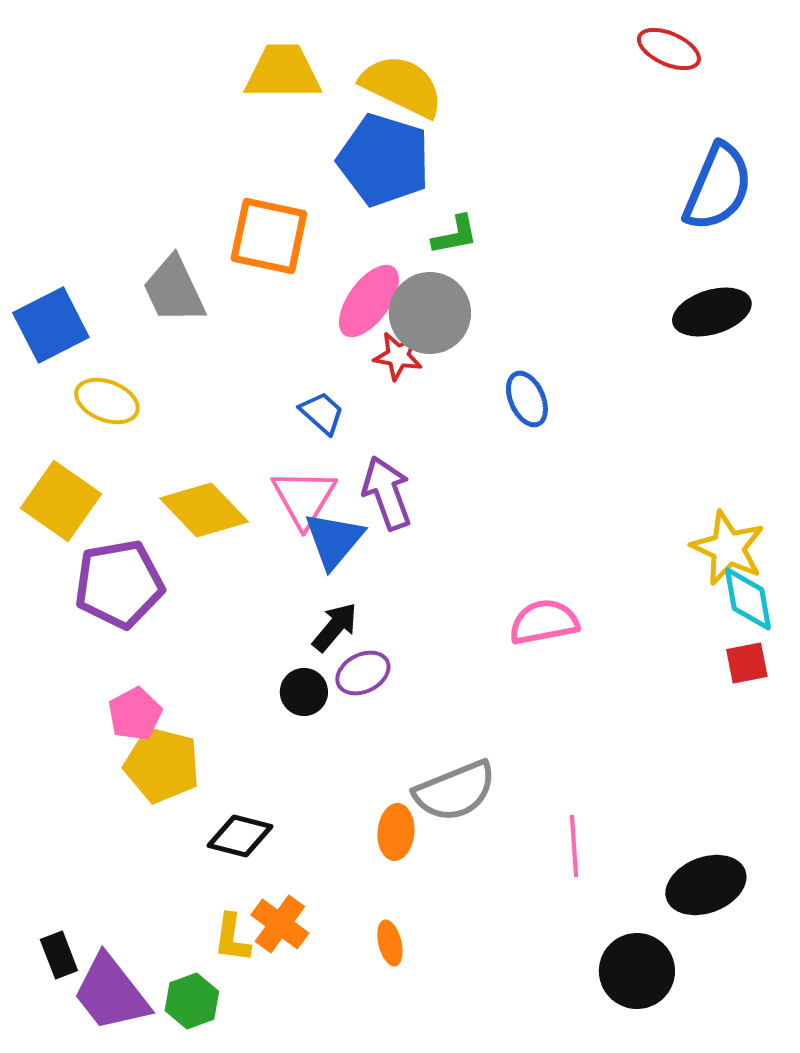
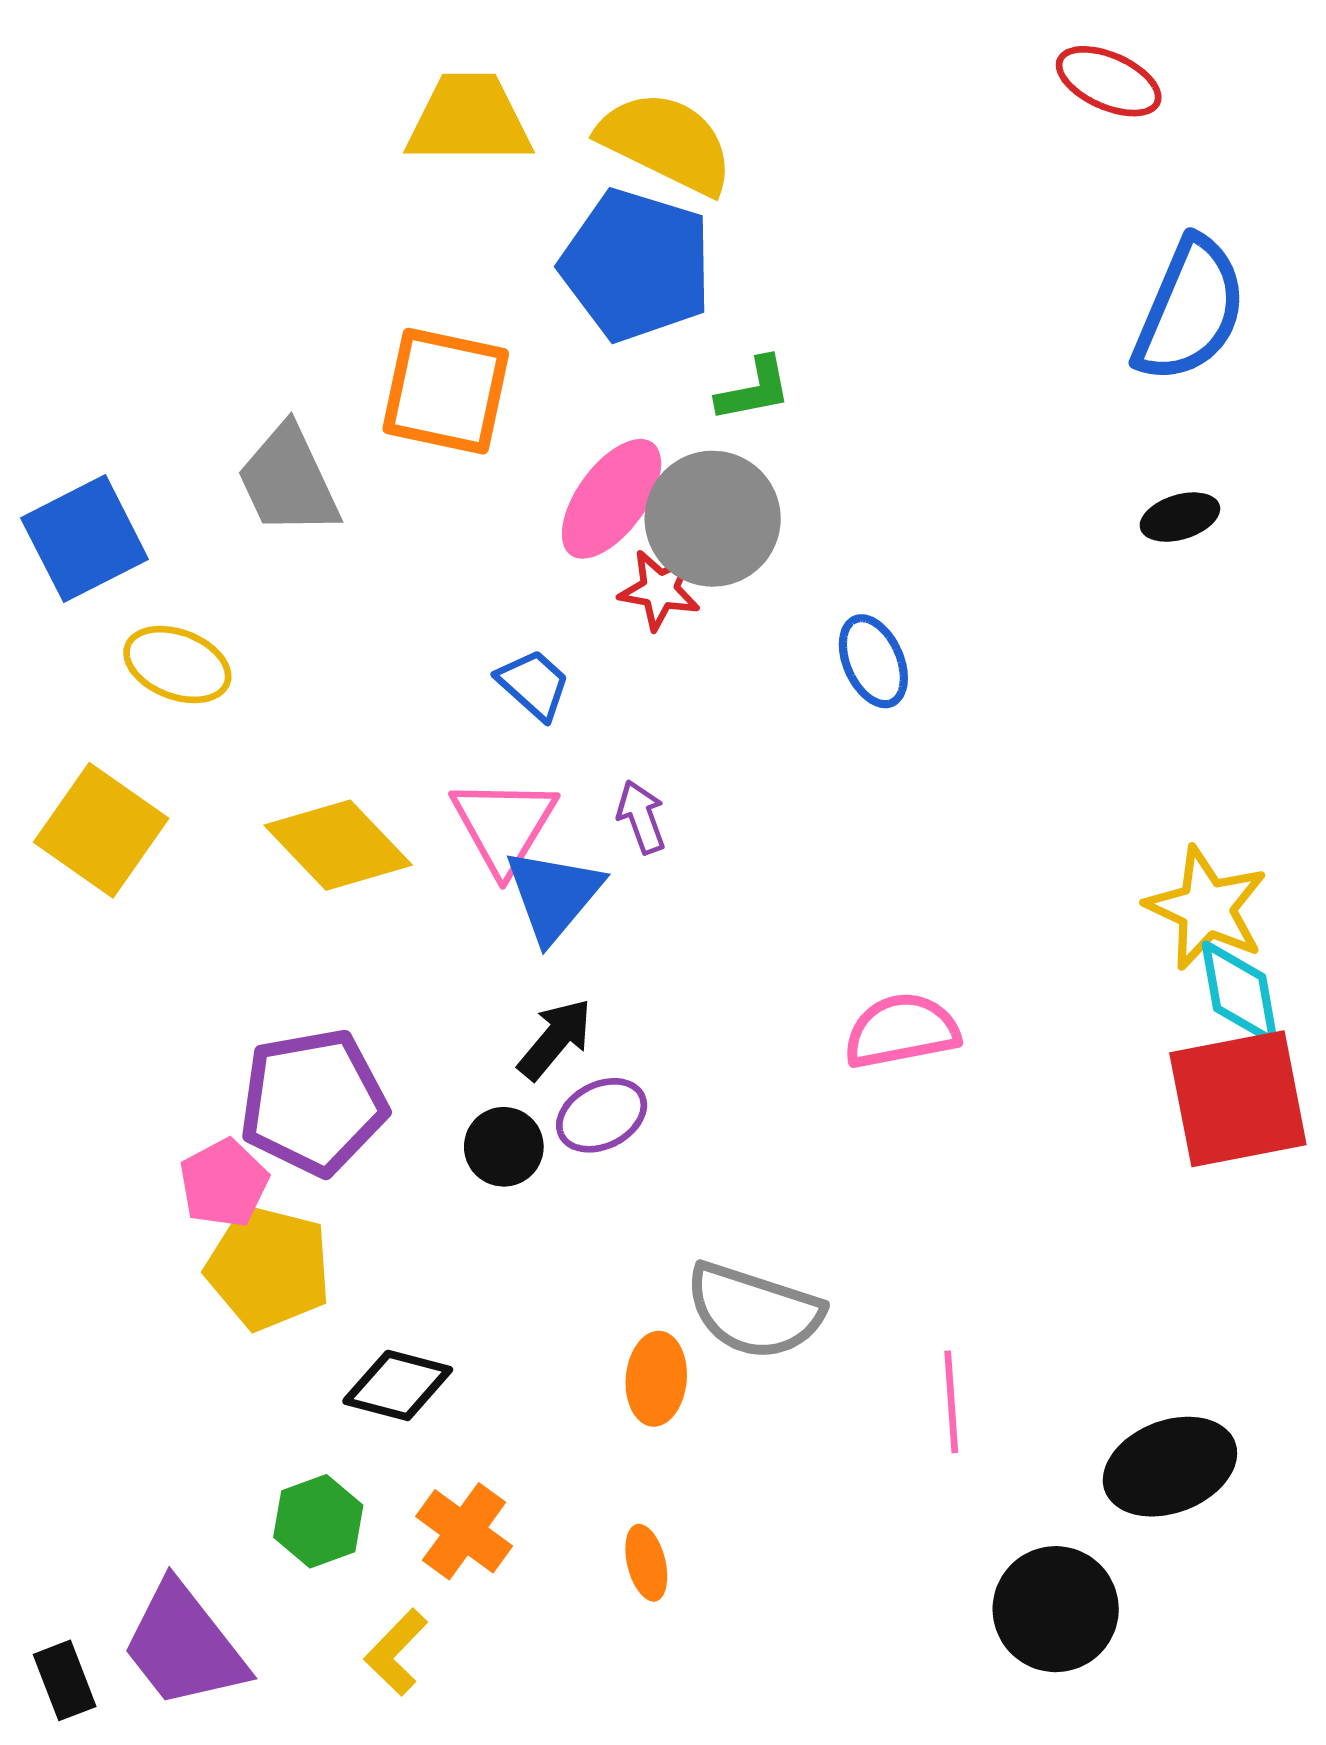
black ellipse: (712, 312) -> (1180, 517), size x0.6
purple arrow: (387, 493) -> (641, 817), size x0.6
purple pentagon: (119, 584) -> (313, 1102), moved
red square: (747, 663) -> (1238, 1099), size x2.0
gray semicircle: (455, 791) -> (754, 1311), turned 40
yellow L-shape: (232, 938) -> (396, 1652), moved, turned 36
black rectangle: (59, 955) -> (65, 1680), moved
green hexagon: (192, 1001) -> (318, 1521), moved

